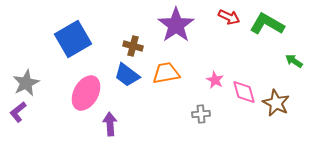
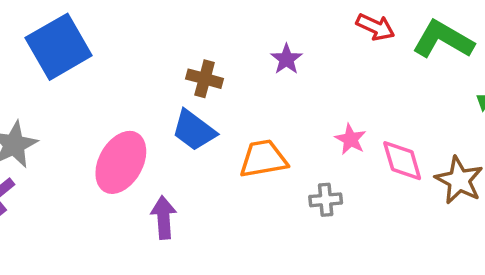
purple star: (176, 25) -> (286, 59), moved, size x0.5
blue square: (73, 39) -> (59, 47), moved
orange trapezoid: (166, 73) -> (263, 159), moved

